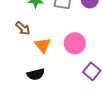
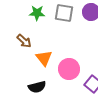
pink circle: (75, 43) -> (69, 69), moved

